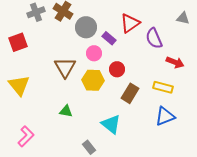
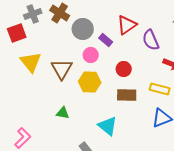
red square: (18, 42) -> (17, 33), moved
red circle: (117, 69) -> (124, 69), moved
yellow triangle: (19, 85) -> (31, 62), moved
brown rectangle: (130, 93) -> (127, 95), turned 60

